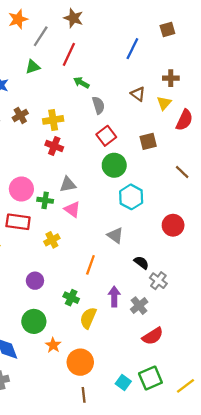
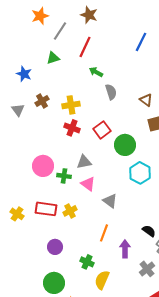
brown triangle: (138, 94) -> (146, 100), moved
red square: (106, 136) -> (102, 130), moved
red rectangle: (18, 222) -> (46, 209), moved
gray triangle: (115, 235) -> (110, 201), moved
purple arrow: (114, 297) -> (125, 249), moved

